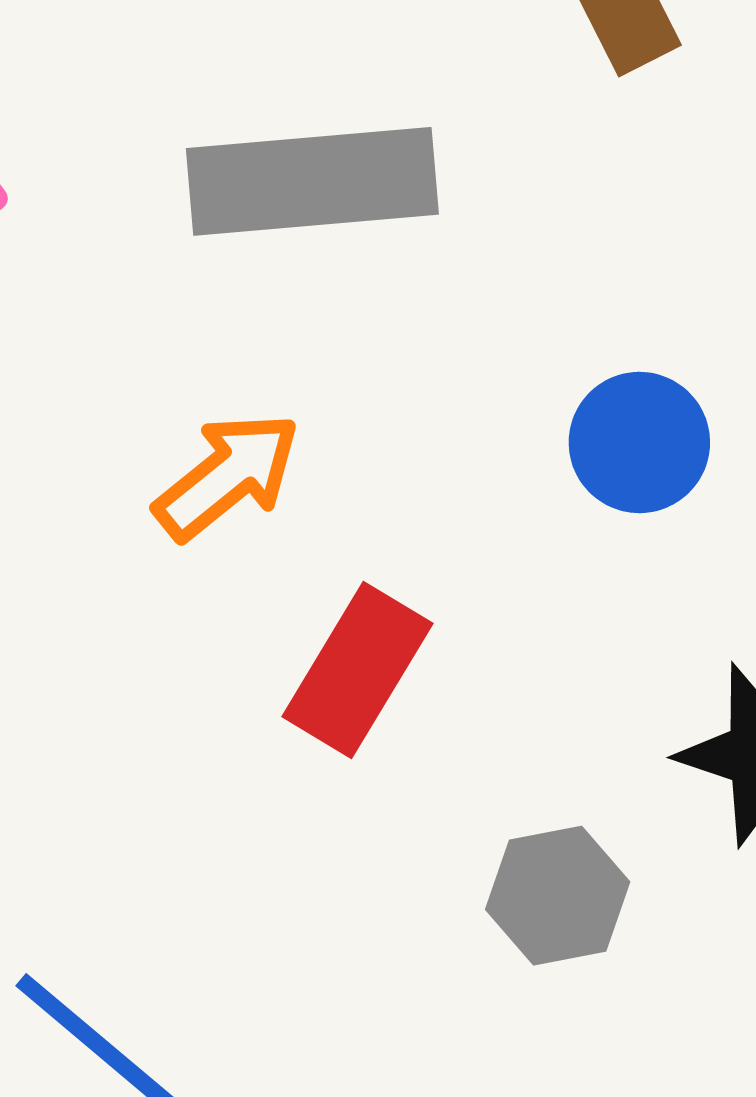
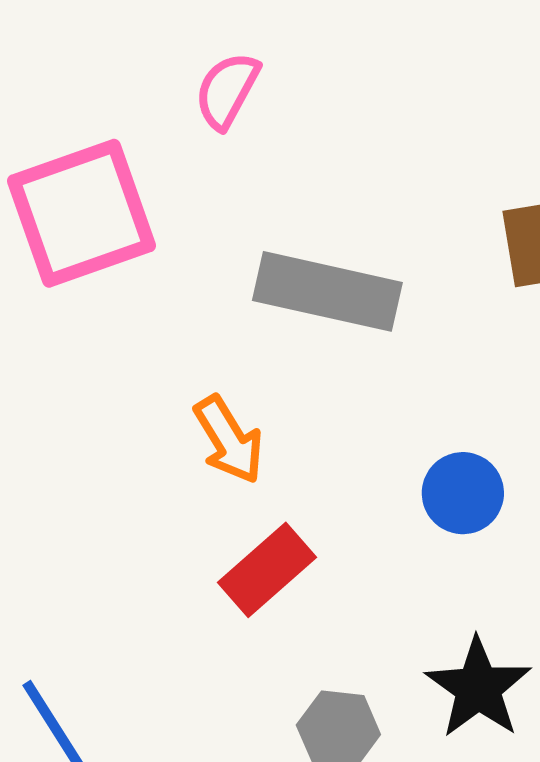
orange arrow: (227, 476) -> (229, 440), turned 80

